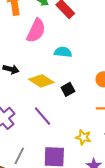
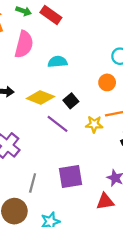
purple line: (42, 116) -> (57, 124), moved
yellow star: (83, 137) -> (94, 124), moved

